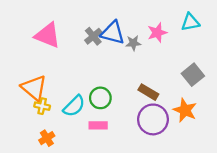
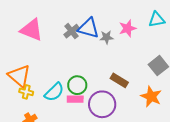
purple circle: (153, 119) -> (102, 104), moved
pink rectangle: (98, 125) -> (75, 99), moved

